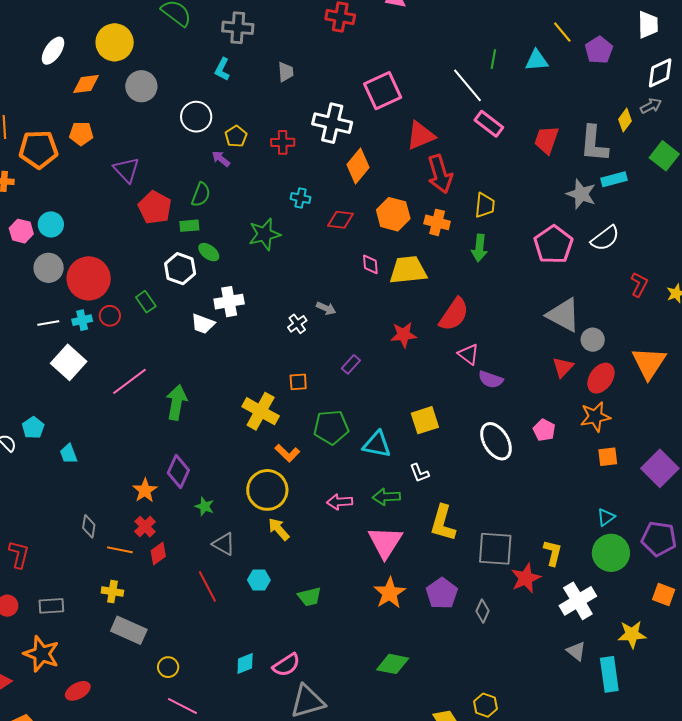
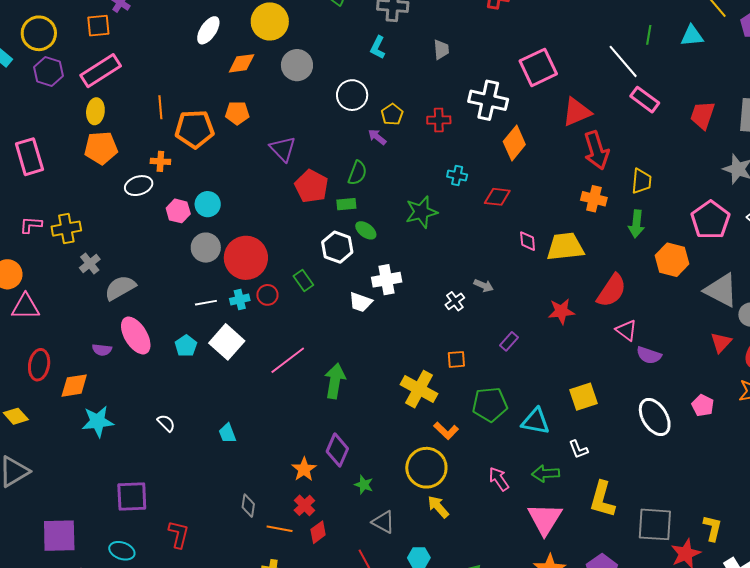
orange hexagon: (393, 214) -> (672, 260), moved
cyan pentagon: (33, 428) -> (186, 346), moved
pink arrow: (340, 502) -> (499, 479), turned 60

